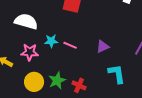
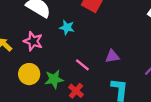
cyan star: (51, 41) -> (67, 28), moved
pink line: (70, 45) -> (82, 65), moved

